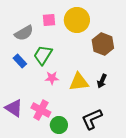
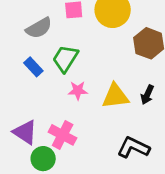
black L-shape: (92, 119) -> (133, 147), turned 50
green circle: (59, 125) -> (43, 159), moved

